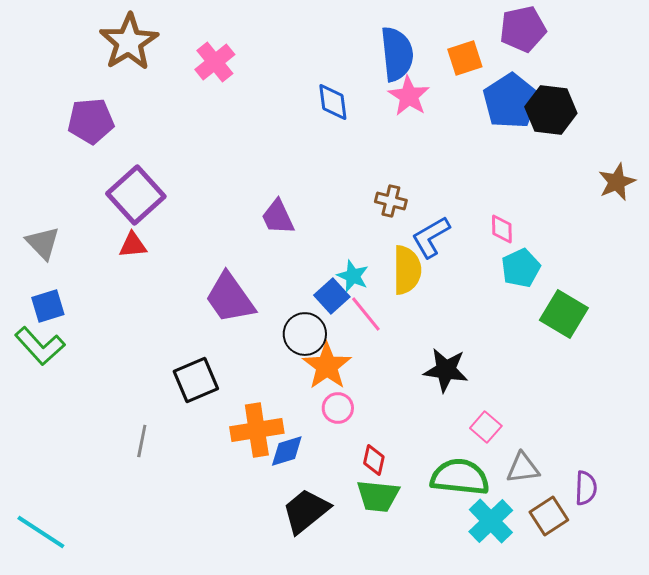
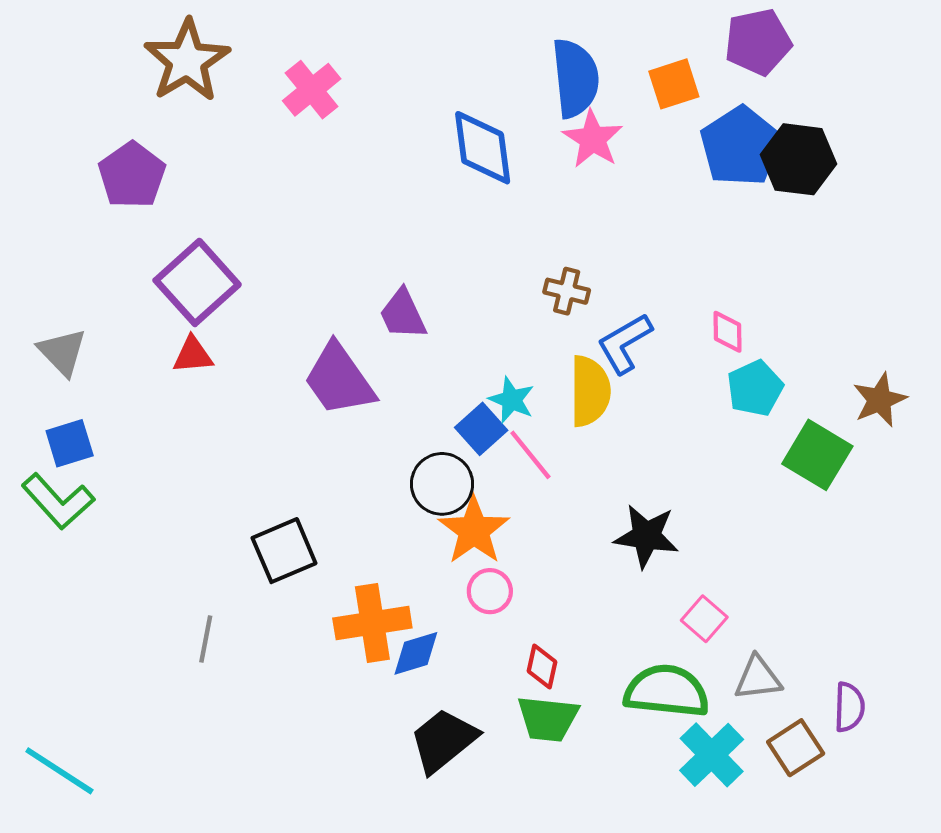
blue diamond: (333, 102) -> (483, 148), size x1.4
purple pentagon: (91, 121) -> (132, 175), turned -30
brown star: (617, 182) -> (880, 400), moved
purple trapezoid: (230, 298) -> (339, 380), moved

